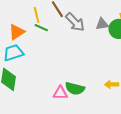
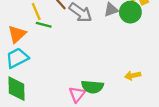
pink triangle: (60, 93) -> (77, 94), turned -42

